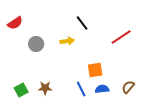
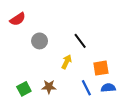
black line: (82, 23) -> (80, 41), moved
yellow arrow: (67, 41) -> (67, 62), moved, turned -56

